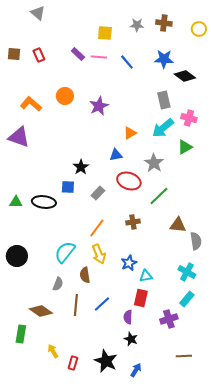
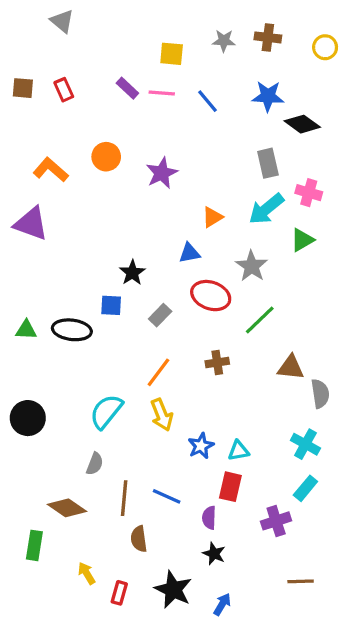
blue star: (129, 263) -> (201, 446), moved
brown semicircle: (85, 275) -> (139, 539), moved
blue line: (102, 304) -> (167, 496), turned 66

